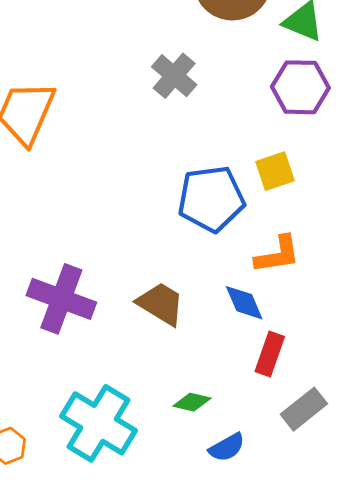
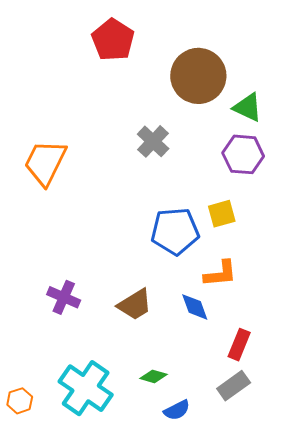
purple cross: (61, 299) -> (64, 297), size x0.7
brown trapezoid: (161, 304) -> (135, 305), turned 114
red rectangle: (270, 354) -> (239, 345), moved

